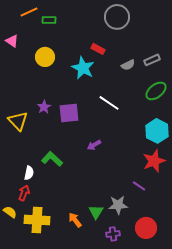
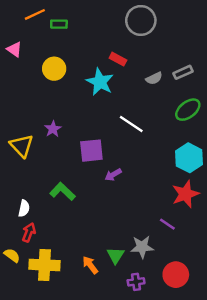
purple square: (69, 113) -> (91, 151), moved
white semicircle: (29, 173) -> (24, 208), moved

